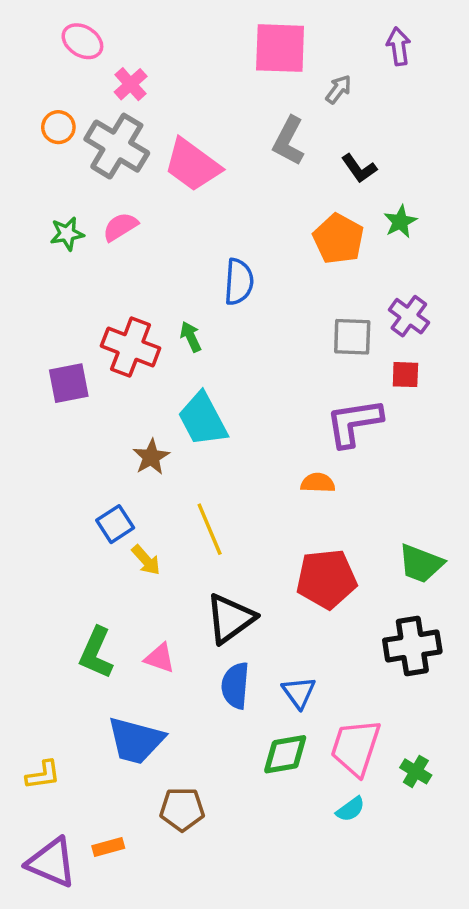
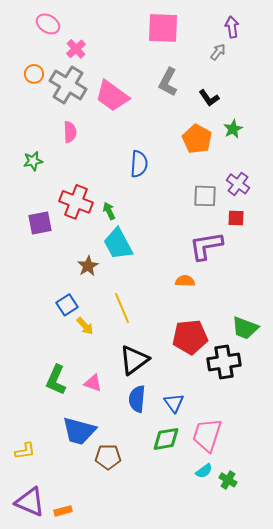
gray arrow: (338, 89) -> (218, 52), moved
pink semicircle: (120, 227) -> (70, 132), turned 120
green star: (67, 234) -> (33, 161), moved
green arrow: (191, 337) -> (109, 211), moved
black cross: (412, 646) -> (224, 362), moved
green cross: (416, 771) -> (228, 480), moved
brown pentagon: (182, 809) -> (108, 457), moved
orange rectangle: (108, 847) -> (63, 511), moved

